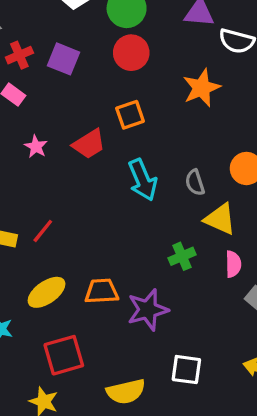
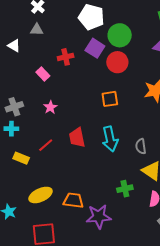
red cross: (19, 55) -> (66, 57), moved
purple square: (64, 59) -> (95, 48), moved
red trapezoid: (89, 144) -> (77, 138), moved, turned 100
red line: (43, 231) -> (46, 145), moved

